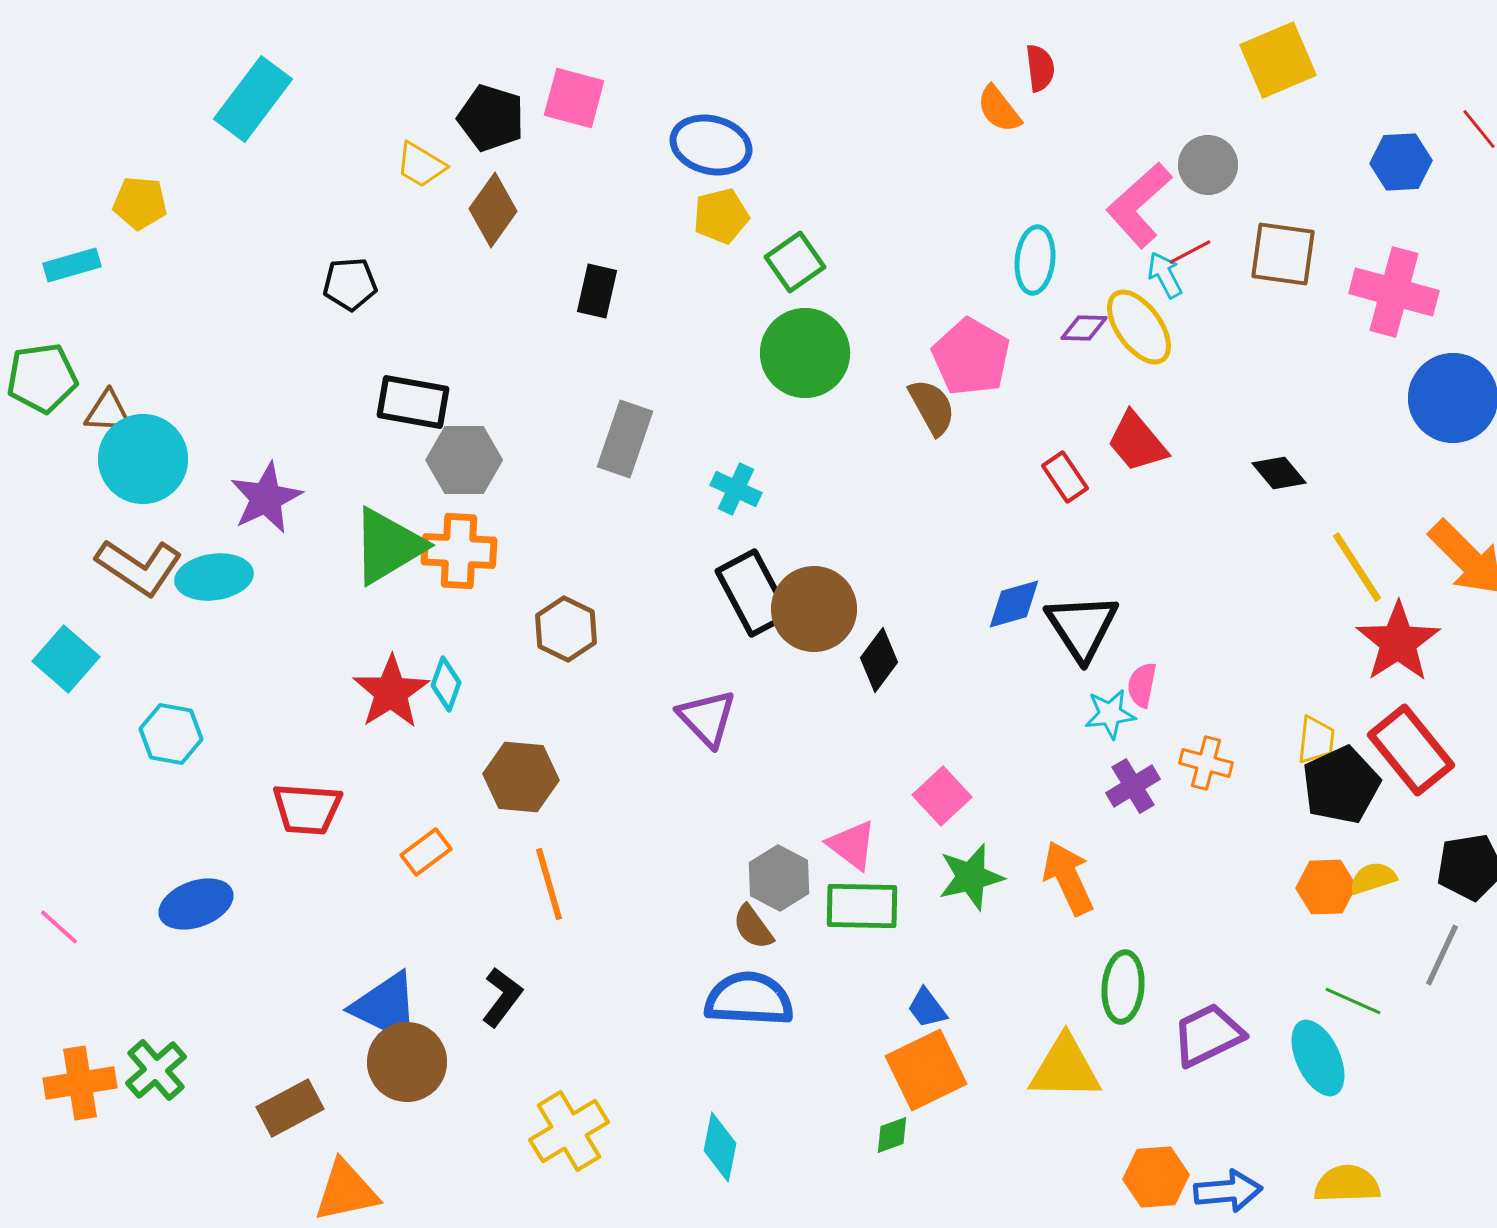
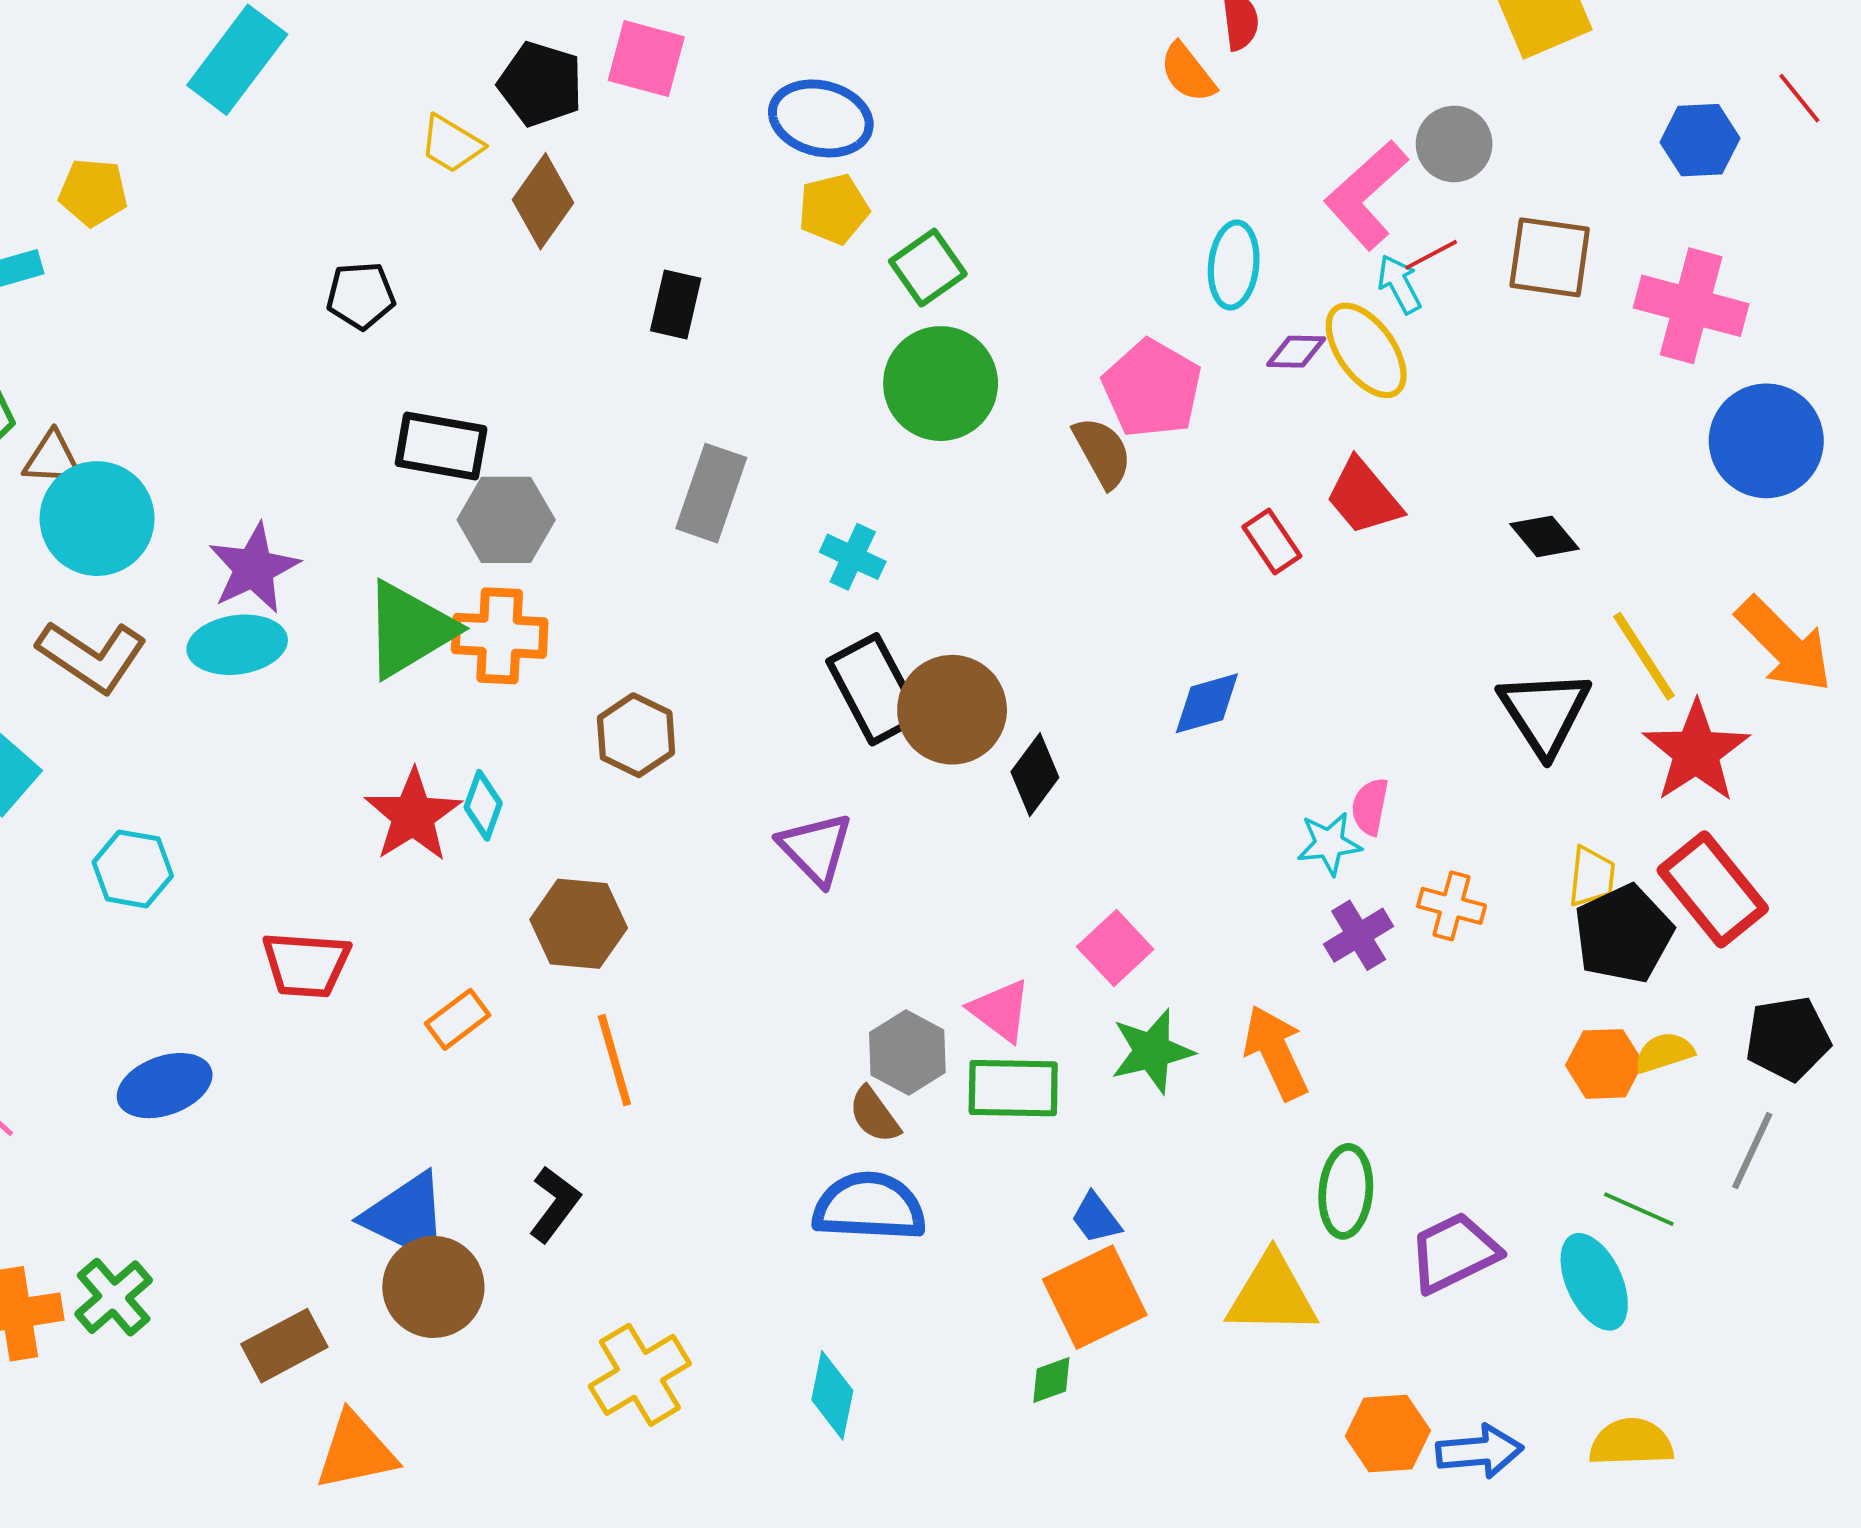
cyan ellipse: (214, 577) -> (237, 645), moved
black triangle: (1082, 627) -> (1545, 712), moved

